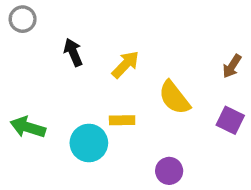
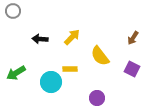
black arrow: (73, 52) -> (40, 39), moved, turned -63
green arrow: (28, 127) -> (16, 73), turned -48

